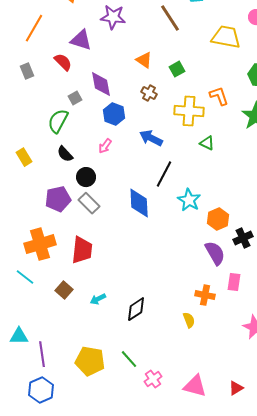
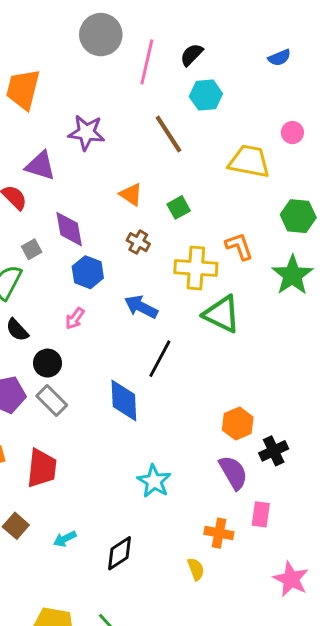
green triangle: (207, 143) -> (222, 314), size x1.8
cyan star: (189, 200) -> (154, 481), moved

